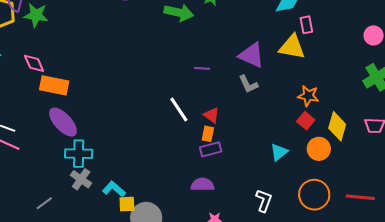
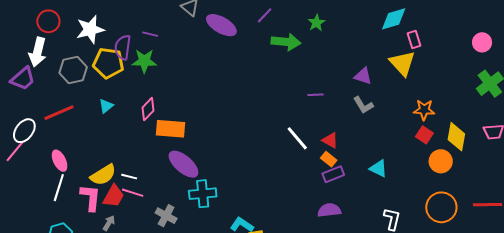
yellow triangle: (292, 47) -> (402, 63), turned 44
purple triangle: (251, 55) -> (363, 76), size x0.7
pink diamond: (34, 63) -> (148, 109), turned 75
orange rectangle: (208, 134) -> (329, 159), turned -56
cyan triangle: (279, 152) -> (378, 169), moved, turned -48
gray cross: (81, 179) -> (166, 216), moved

